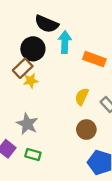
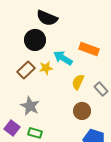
cyan arrow: (65, 42) -> (63, 58), moved, turned -60
brown rectangle: (23, 68) -> (26, 70), moved
yellow star: (31, 81) -> (46, 68), moved

